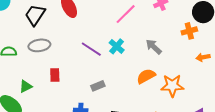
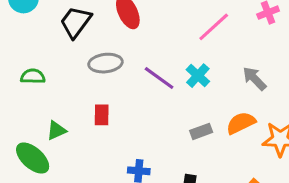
gray ellipse: (39, 45) -> (106, 63), moved
gray rectangle: (98, 86) -> (201, 131), moved

